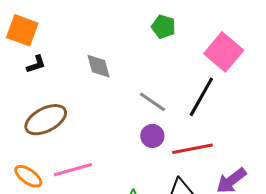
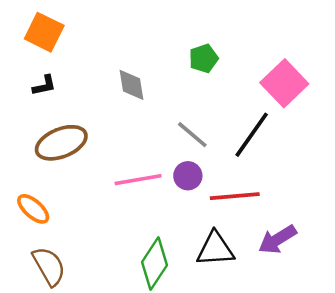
green pentagon: (163, 27) -> (204, 59), moved, turned 30
black L-shape: (36, 64) -> (44, 85), moved
pink line: (73, 170) -> (138, 180), moved

